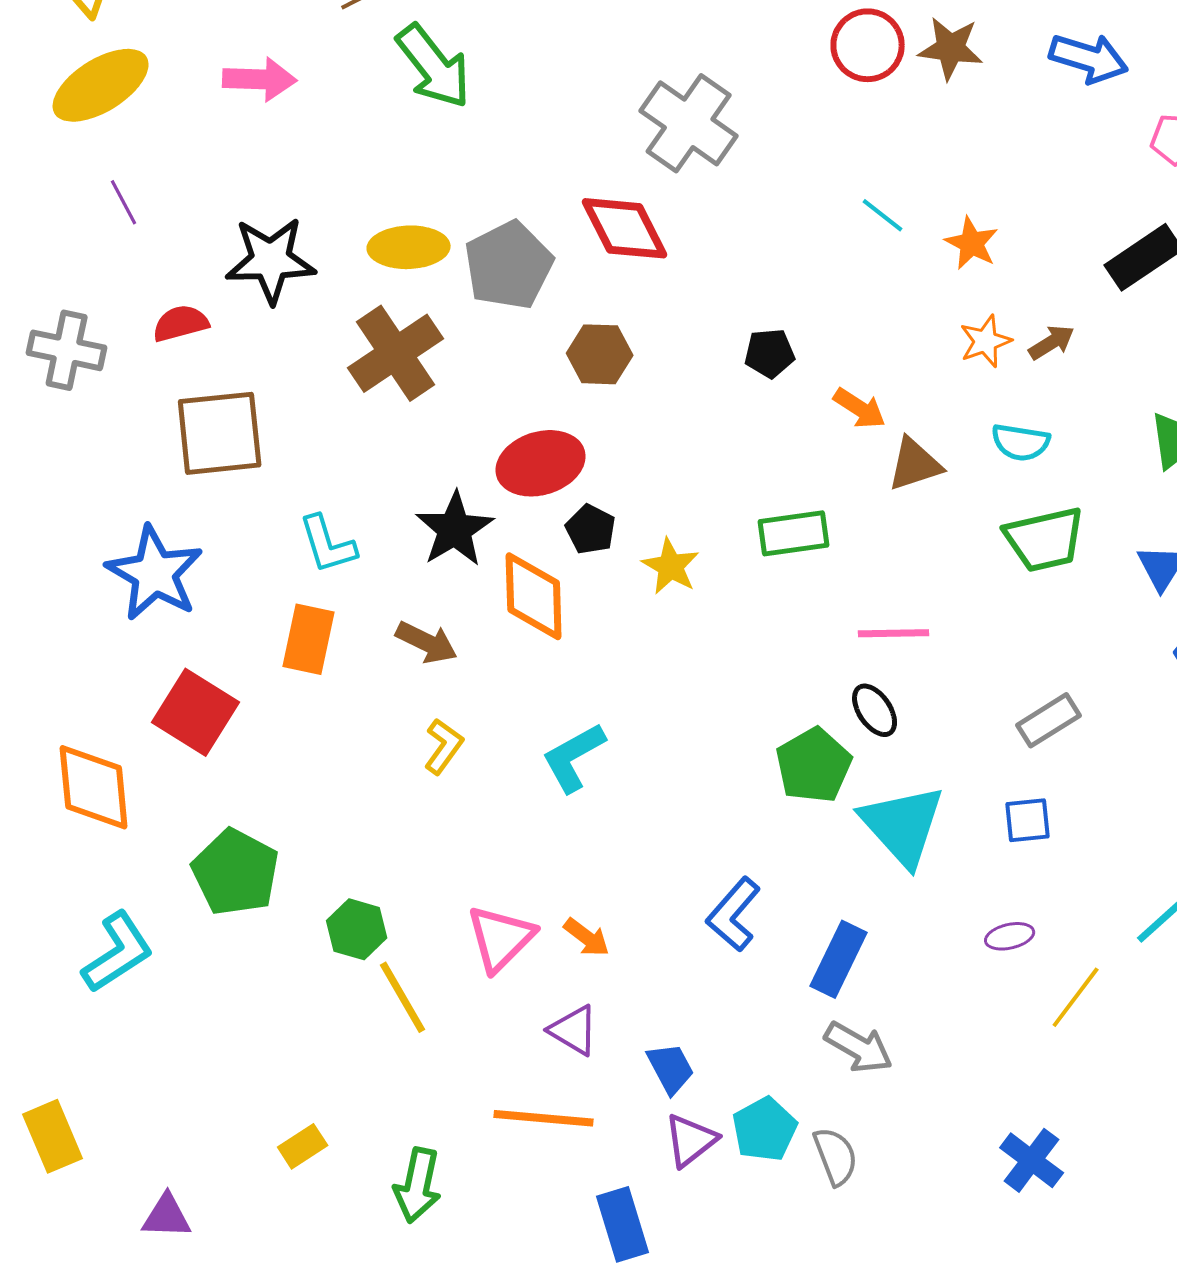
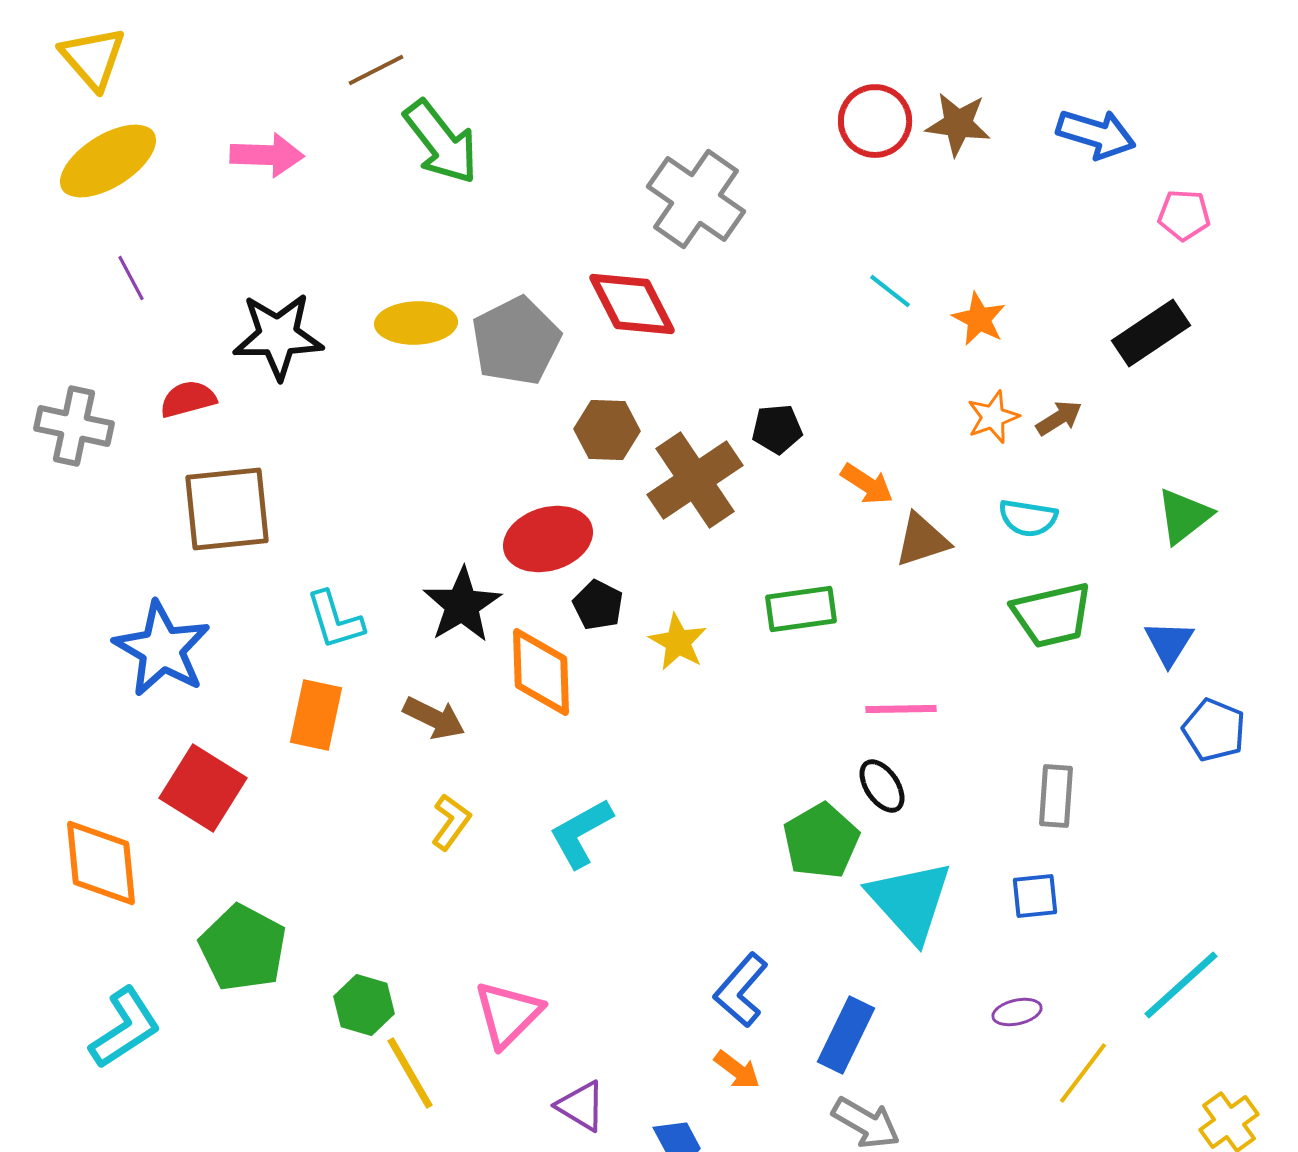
brown cross: (396, 353) -> (695, 480), moved
gray rectangle: (1049, 720) -> (1056, 796), turned -54
orange arrow: (587, 937) -> (737, 1070), moved

